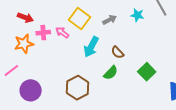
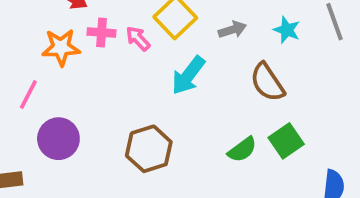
brown semicircle: (117, 52) -> (267, 82), moved, size x1.5
pink line: (11, 70) -> (28, 94), turned -35
green semicircle: (111, 73) -> (242, 150), moved

